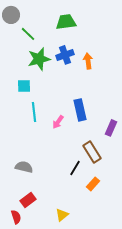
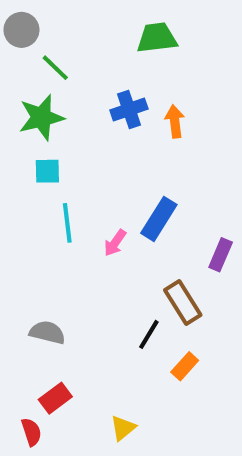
green trapezoid: (66, 22) -> (157, 38), moved
green star: (39, 59) -> (41, 117), moved
blue rectangle: (80, 110) -> (159, 219), turned 45

